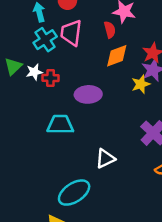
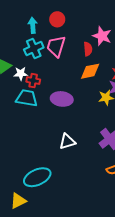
cyan trapezoid: (60, 125) -> (27, 98), moved
white triangle: (105, 159) -> (67, 142), moved

